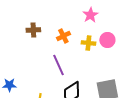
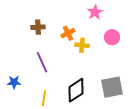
yellow cross: (88, 43) -> (82, 45), moved
purple line: (58, 65) -> (42, 62), moved

